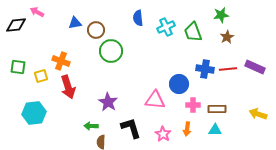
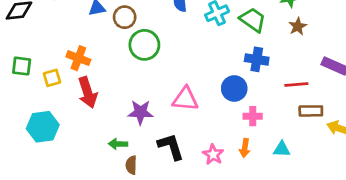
green trapezoid: (193, 32) -> (253, 20), turned 145
blue cross: (205, 69) -> (257, 59), moved
red line: (228, 69) -> (296, 85), moved
pink triangle: (155, 100) -> (185, 99), moved
purple star: (108, 102) -> (140, 112), turned -30
brown rectangle: (217, 109) -> (311, 111), moved

